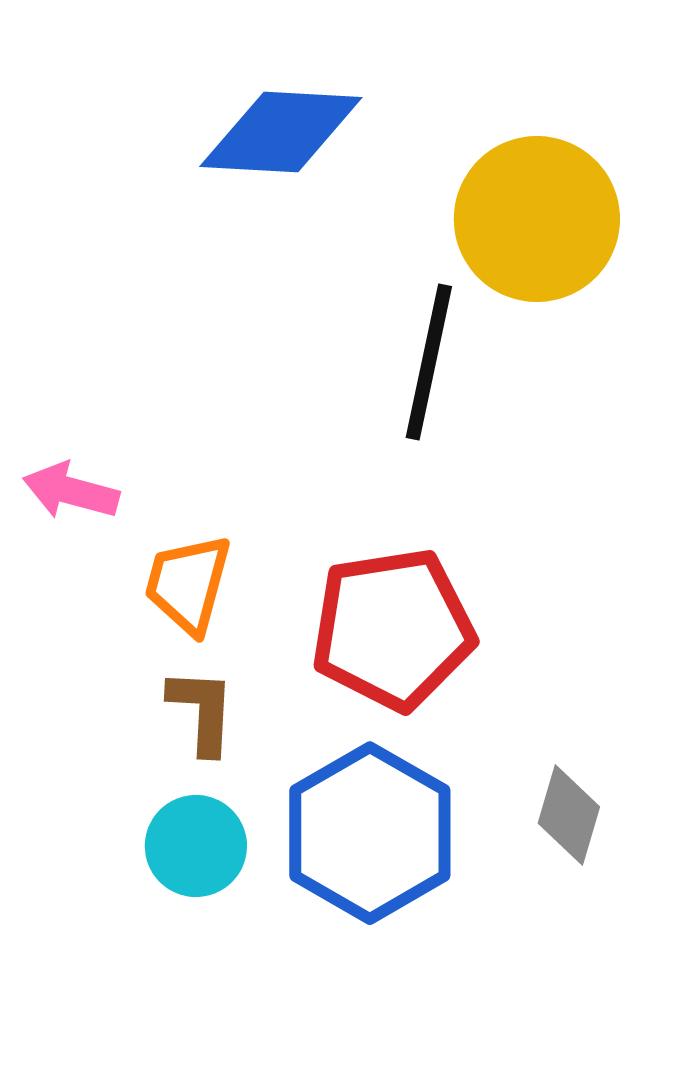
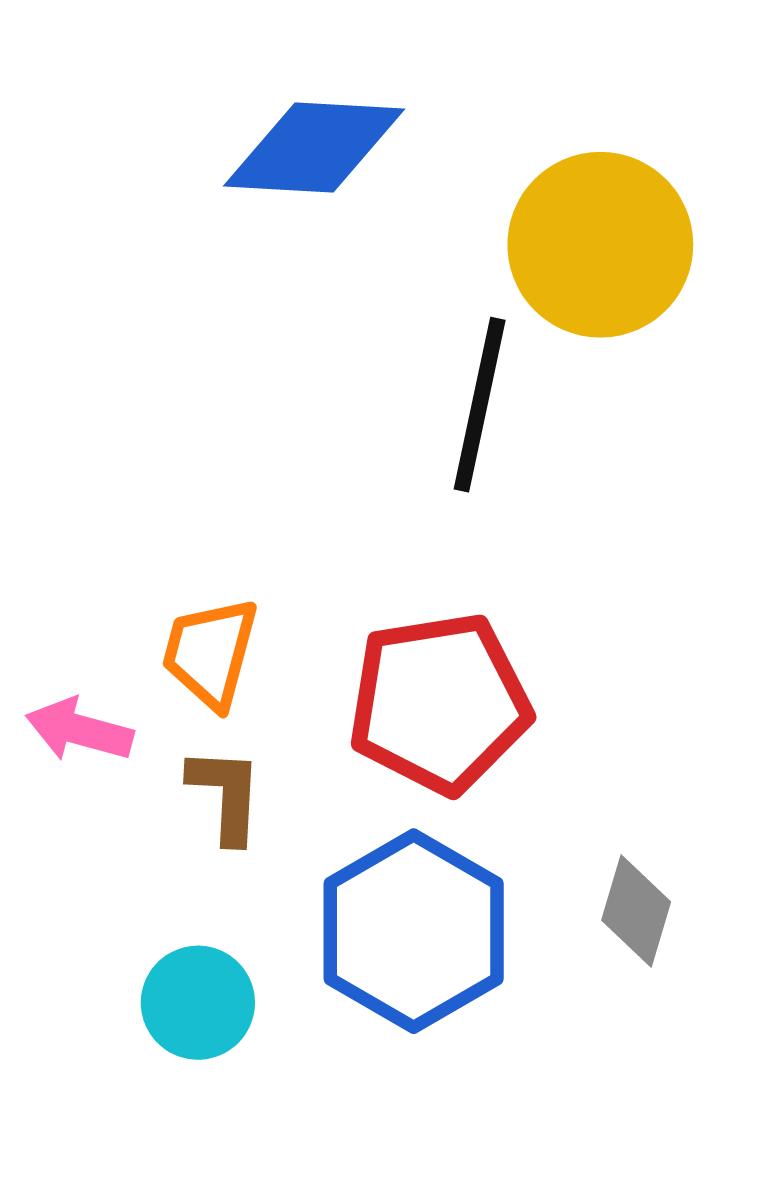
pink arrow: (71, 491) -> (79, 730), moved
cyan circle: (196, 846) -> (198, 1003), moved

